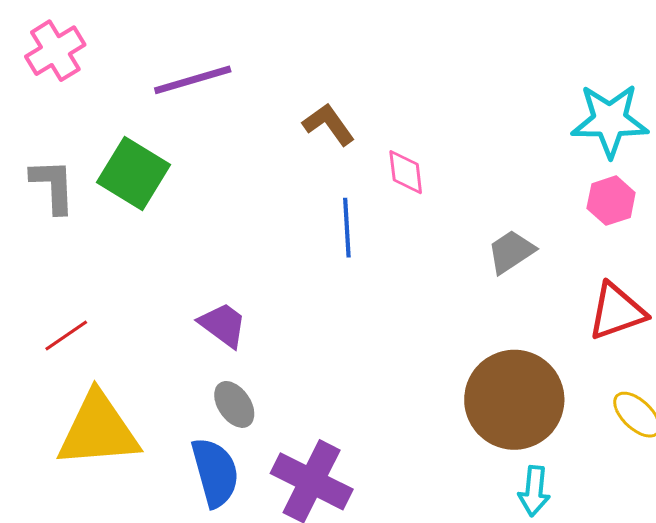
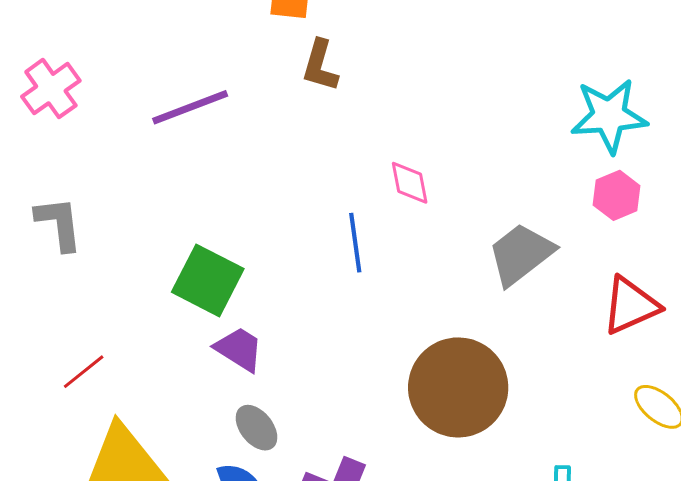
brown L-shape: (329, 124) -> (320, 66), moved, turned -124
green square: (134, 173) -> (208, 280), moved
gray trapezoid: (511, 252) -> (521, 254), size x1.4
brown circle: (514, 400) -> (458, 387), moved

